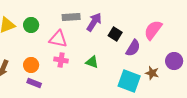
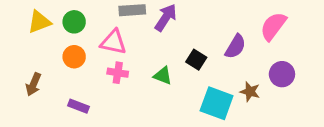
pink semicircle: (153, 30) -> (273, 26), moved
black square: (115, 34) -> (196, 60), moved
purple semicircle: (133, 48) -> (235, 47), moved
orange circle: (31, 65) -> (74, 57), moved

